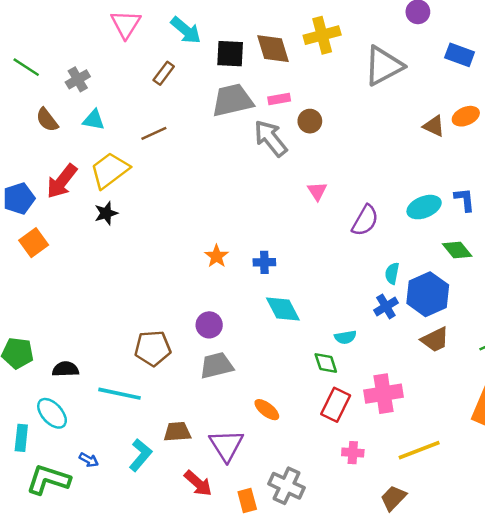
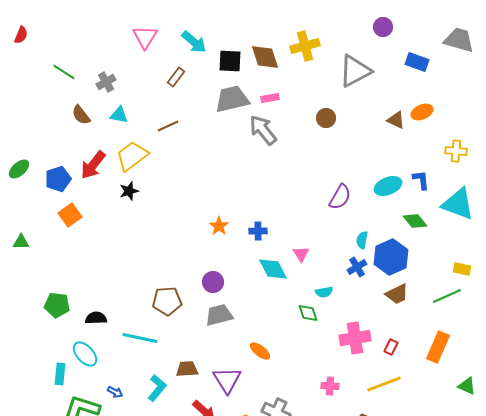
brown circle: (310, 121) -> (326, 118), moved
pink triangle: (317, 191) -> (301, 254), moved
red rectangle: (336, 405) -> (391, 347), moved, size x0.6

